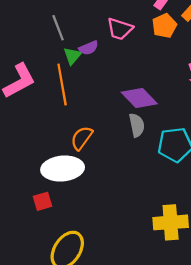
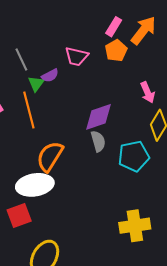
purple diamond: (139, 98) -> (99, 117), turned -60
orange semicircle: (82, 138) -> (50, 156), size x1.4
red square: (42, 201) -> (19, 216), size x1.4

